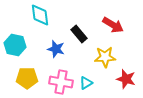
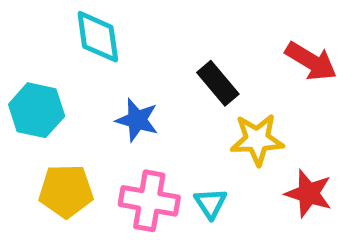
red arrow: (113, 25) -> (311, 61), moved
black rectangle: (79, 34) -> (218, 83), moved
cyan triangle: (86, 83) -> (211, 203), turned -32

